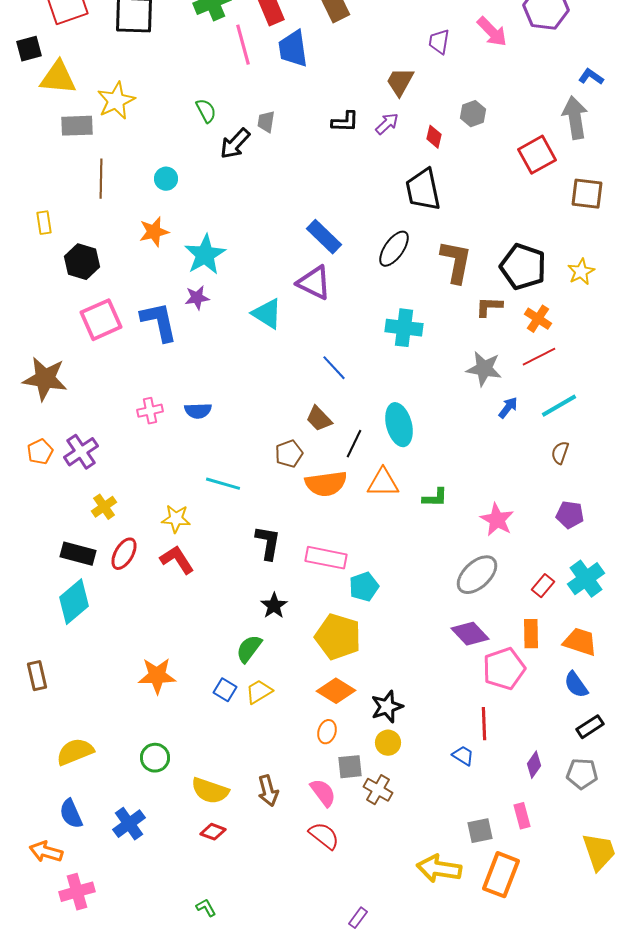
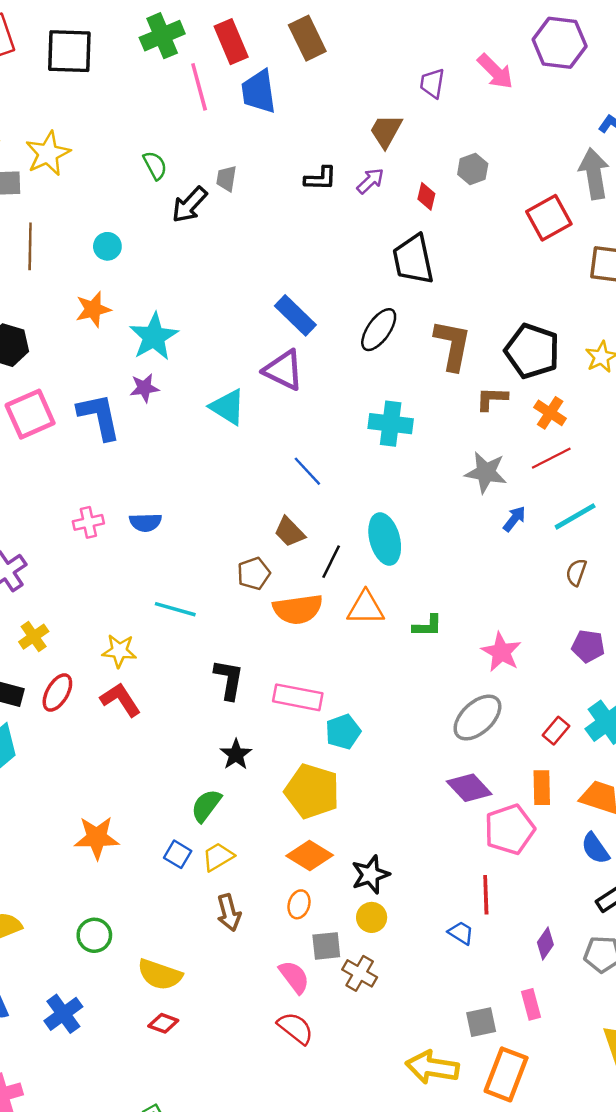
brown arrow: (268, 791) -> (229, 913), moved

